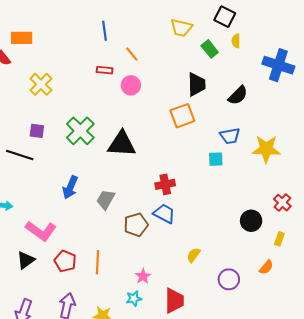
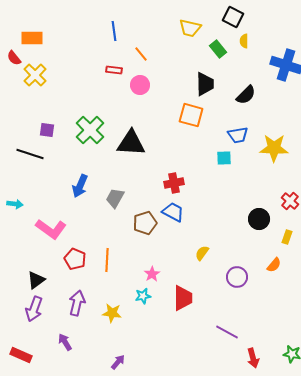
yellow cross: (41, 84) -> (35, 75), moved
orange square: (182, 116) -> (191, 115), turned 35
black triangle: (26, 260) -> (36, 280), moved

